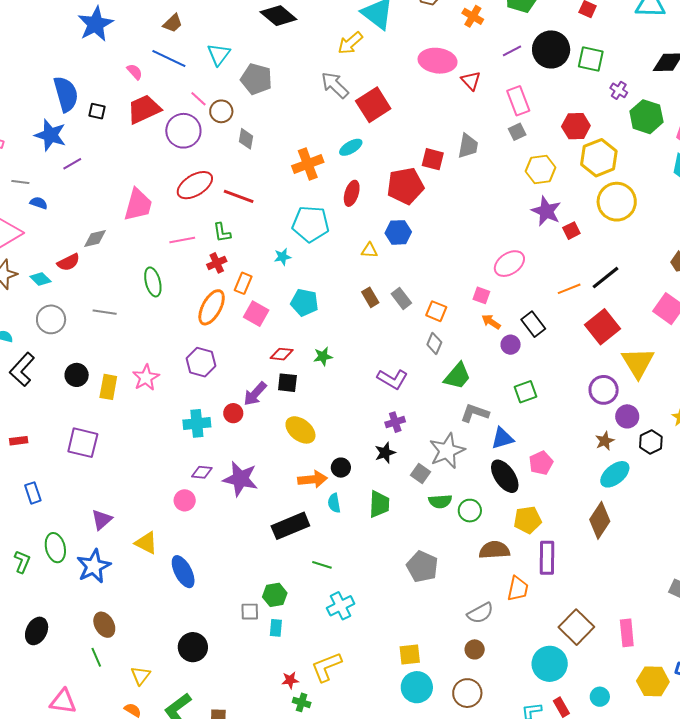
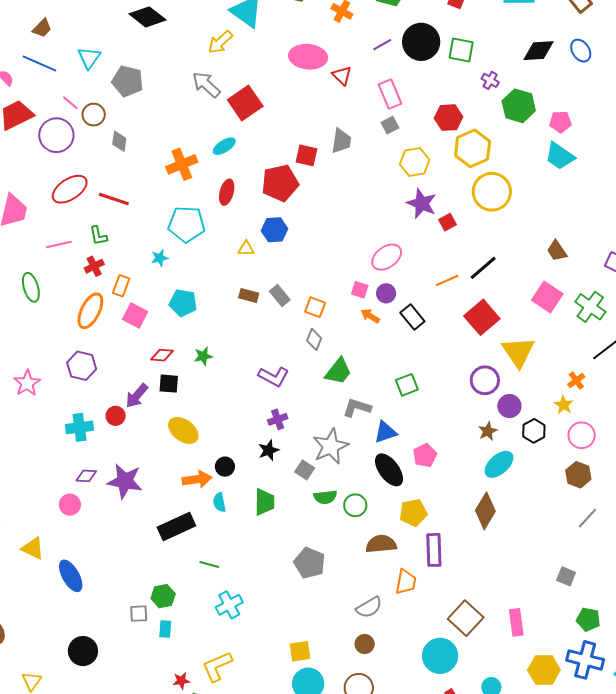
brown rectangle: (370, 297) -> (249, 296), turned -42
purple circle: (511, 345) -> (386, 293), moved

